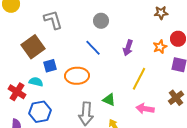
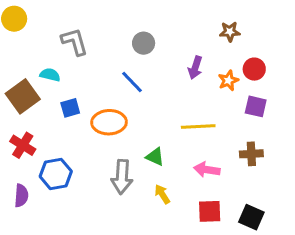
brown square: (33, 47) -> (23, 96), moved
purple arrow: (128, 48) -> (195, 68), moved
yellow line: (139, 79) -> (198, 127), turned 60
cyan semicircle: (36, 82) -> (50, 75), moved
brown cross: (176, 98) -> (251, 154), turned 35

